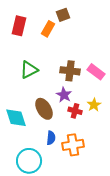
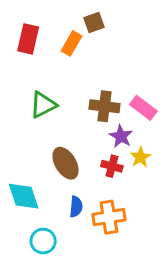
purple star: (64, 95) -> (121, 136), moved
cyan diamond: (16, 118) -> (24, 196), moved
cyan circle: (29, 161) -> (43, 241), size x0.7

